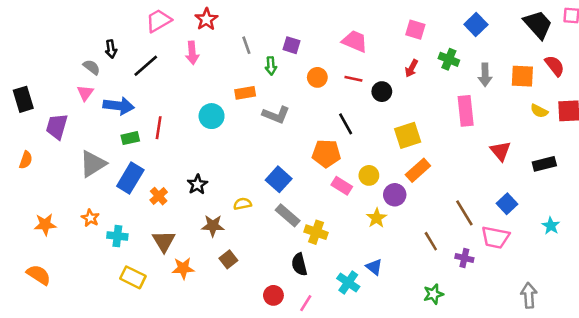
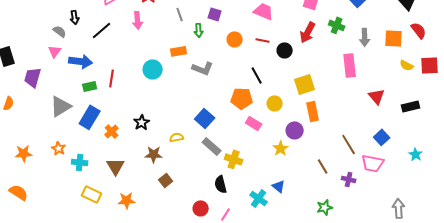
red arrow: (411, 68) -> (308, 32), size x1.5
orange rectangle: (418, 170) -> (313, 111), turned -60
yellow circle: (369, 175) -> (275, 103), moved
orange star: (183, 268) -> (127, 200), moved

